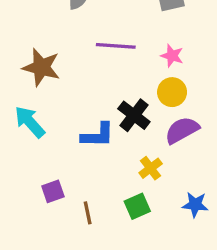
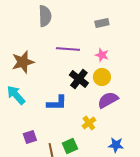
brown star: (41, 67) -> (23, 62), turned -30
black cross: (134, 115) -> (79, 79), moved
green square: (137, 206) -> (70, 146), moved

